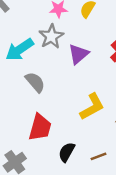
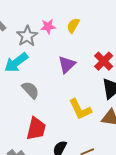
gray star: (51, 36) -> (27, 36), moved
yellow L-shape: (92, 107) -> (80, 109), turned 95

